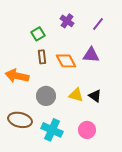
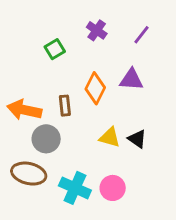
brown rectangle: (42, 57) -> (65, 106), moved
orange diamond: (66, 61) -> (95, 88), turned 55
gray circle: (46, 96) -> (46, 139), moved
pink circle: (87, 130) -> (113, 188), moved

